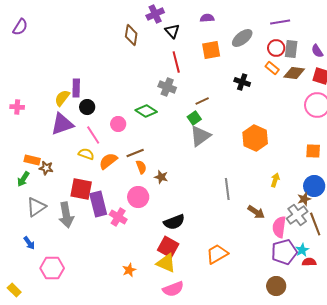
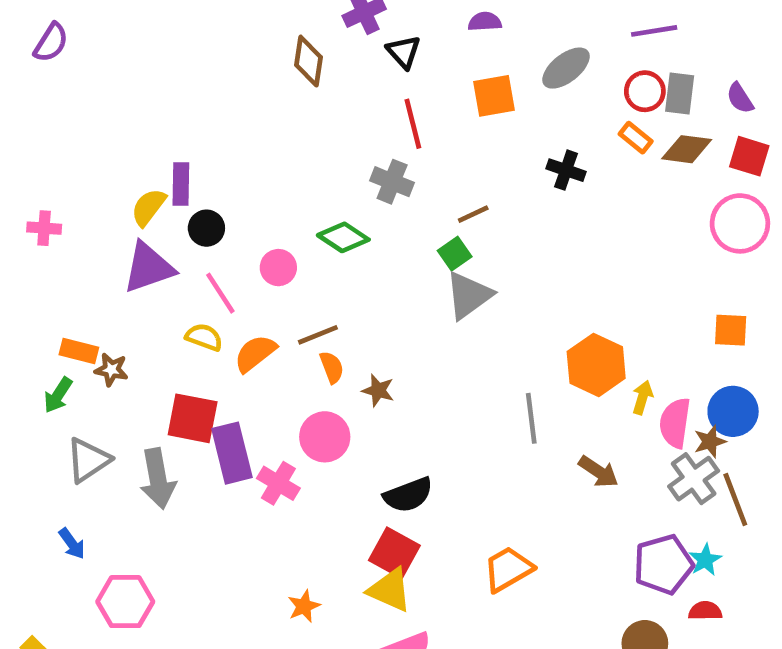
orange hexagon: (255, 138) -> (596, 365), moved
pink semicircle: (279, 227) -> (675, 423), moved
red semicircle: (309, 262) -> (705, 611), moved

